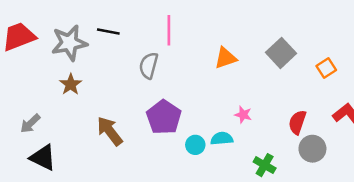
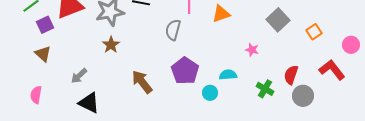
orange triangle: (226, 58) -> (221, 14), moved
pink star: (243, 115) -> (252, 50), moved
cyan semicircle: (222, 139) -> (228, 75), moved
green cross: (265, 165) -> (265, 89), moved

